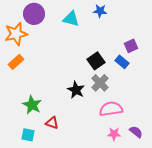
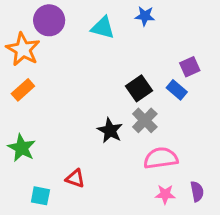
orange star: (16, 34) -> (23, 49), turned -30
green star: (32, 105) -> (22, 148), moved
purple semicircle: (136, 132) -> (197, 191), turned 40

